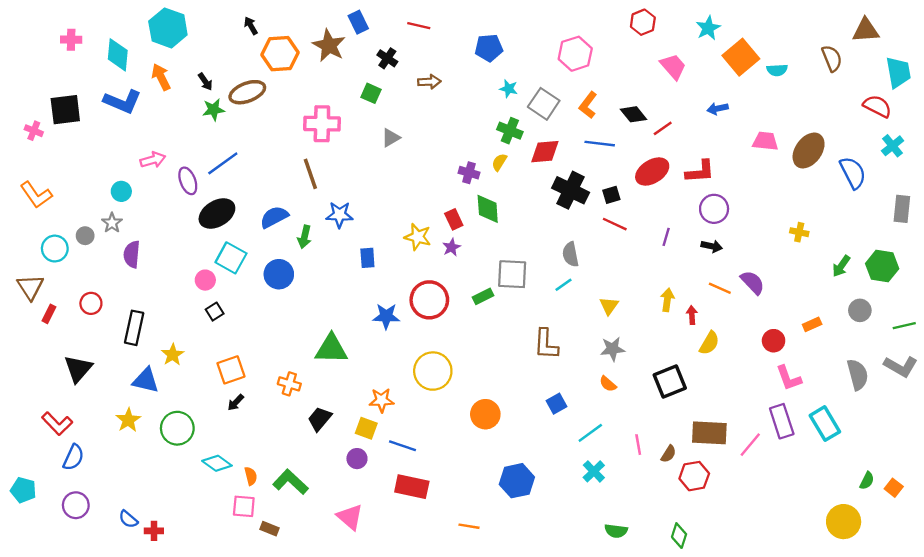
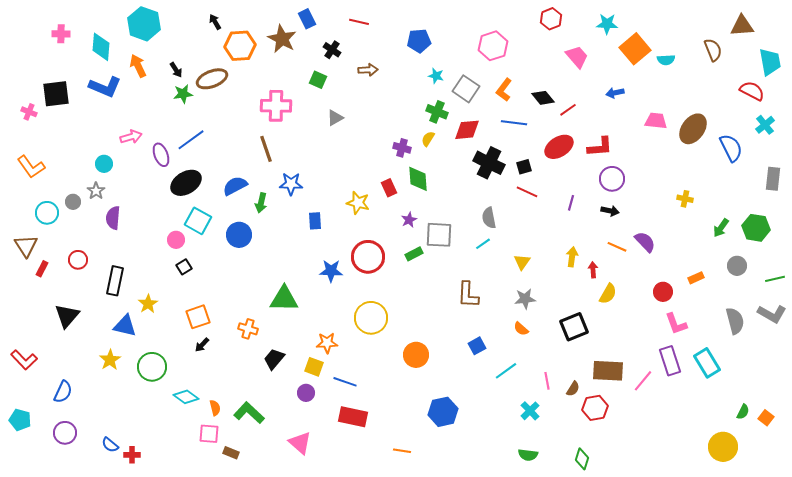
cyan star: (708, 28) -> (607, 24), turned 30
purple star: (451, 247) -> (409, 220), moved
red L-shape: (57, 424) -> (24, 360), moved
cyan cross: (594, 471) -> (530, 411), moved

